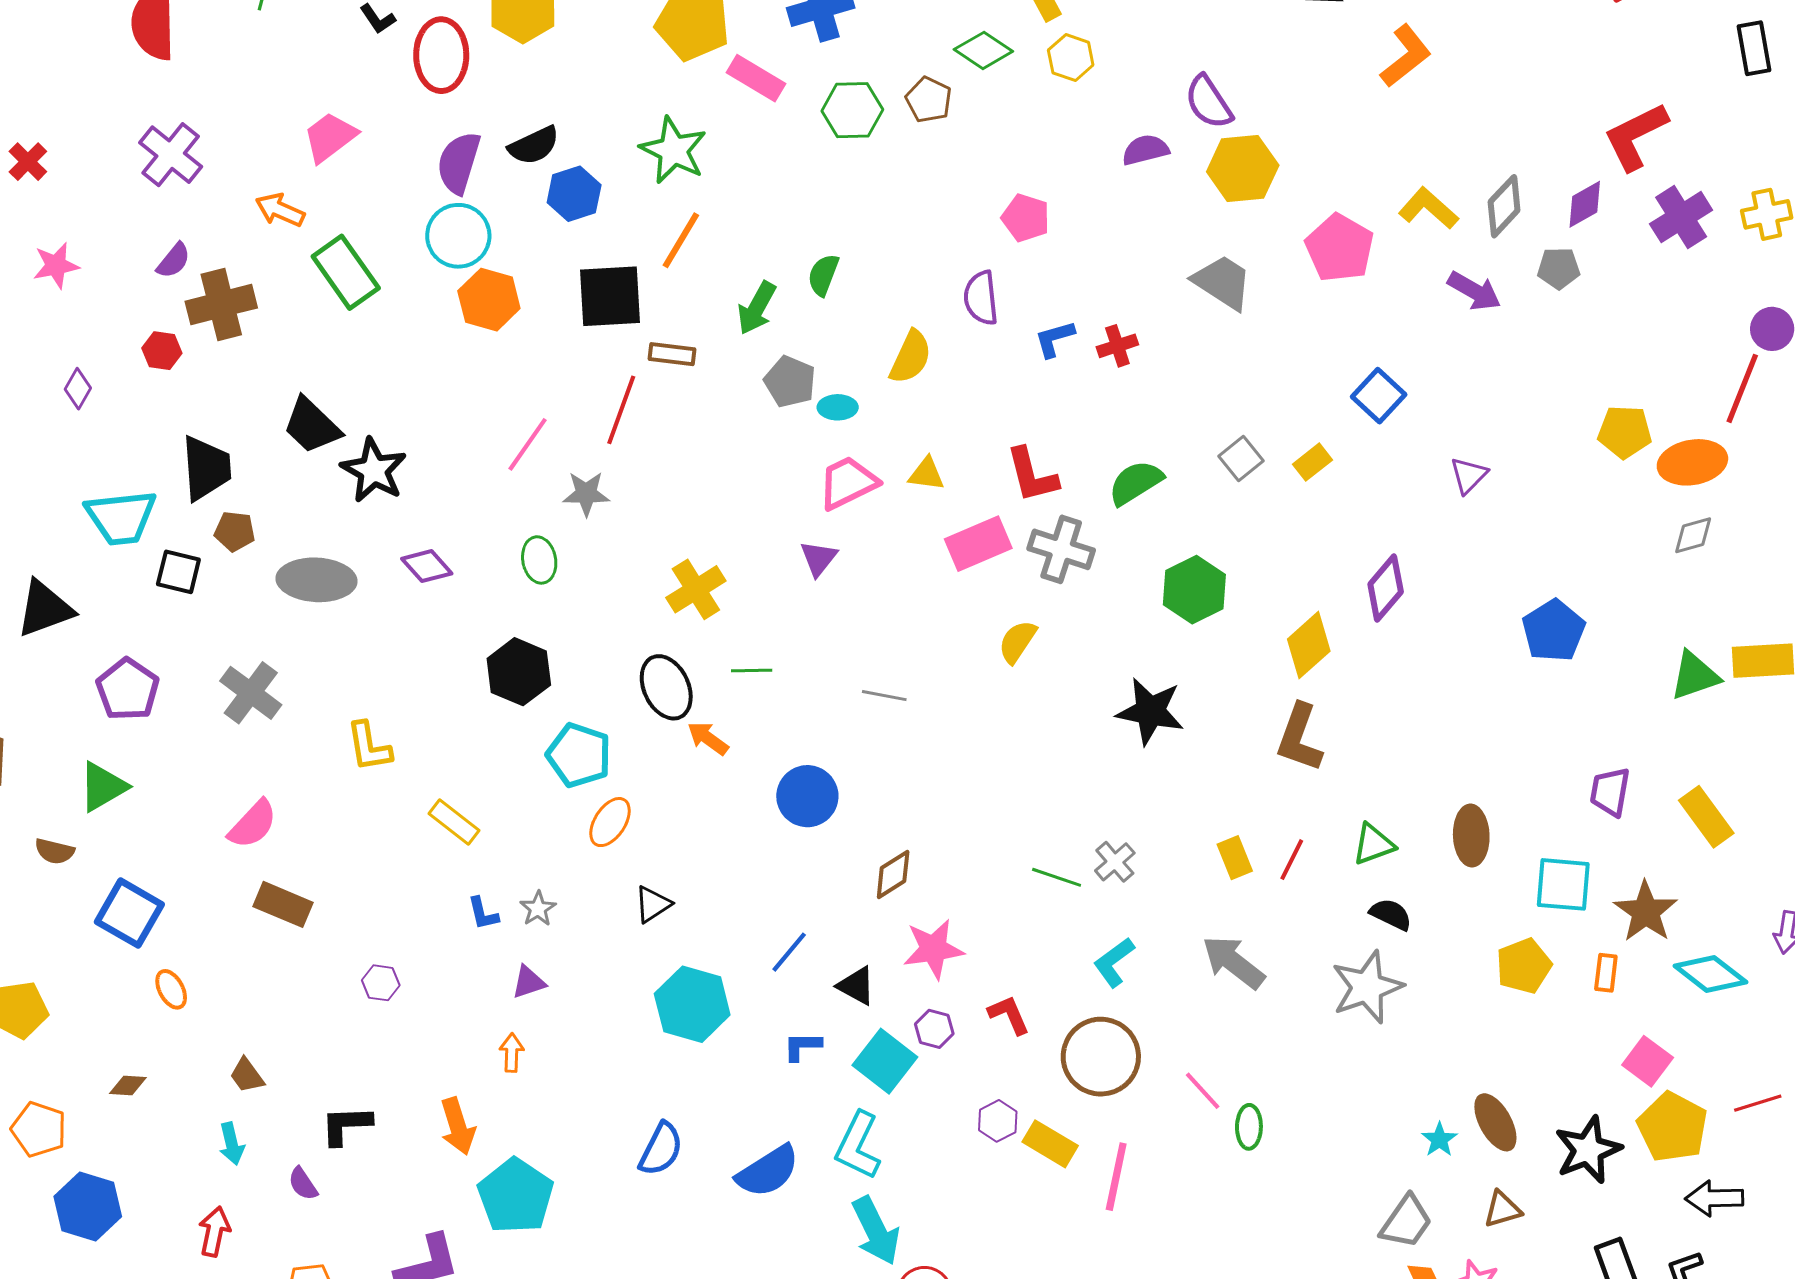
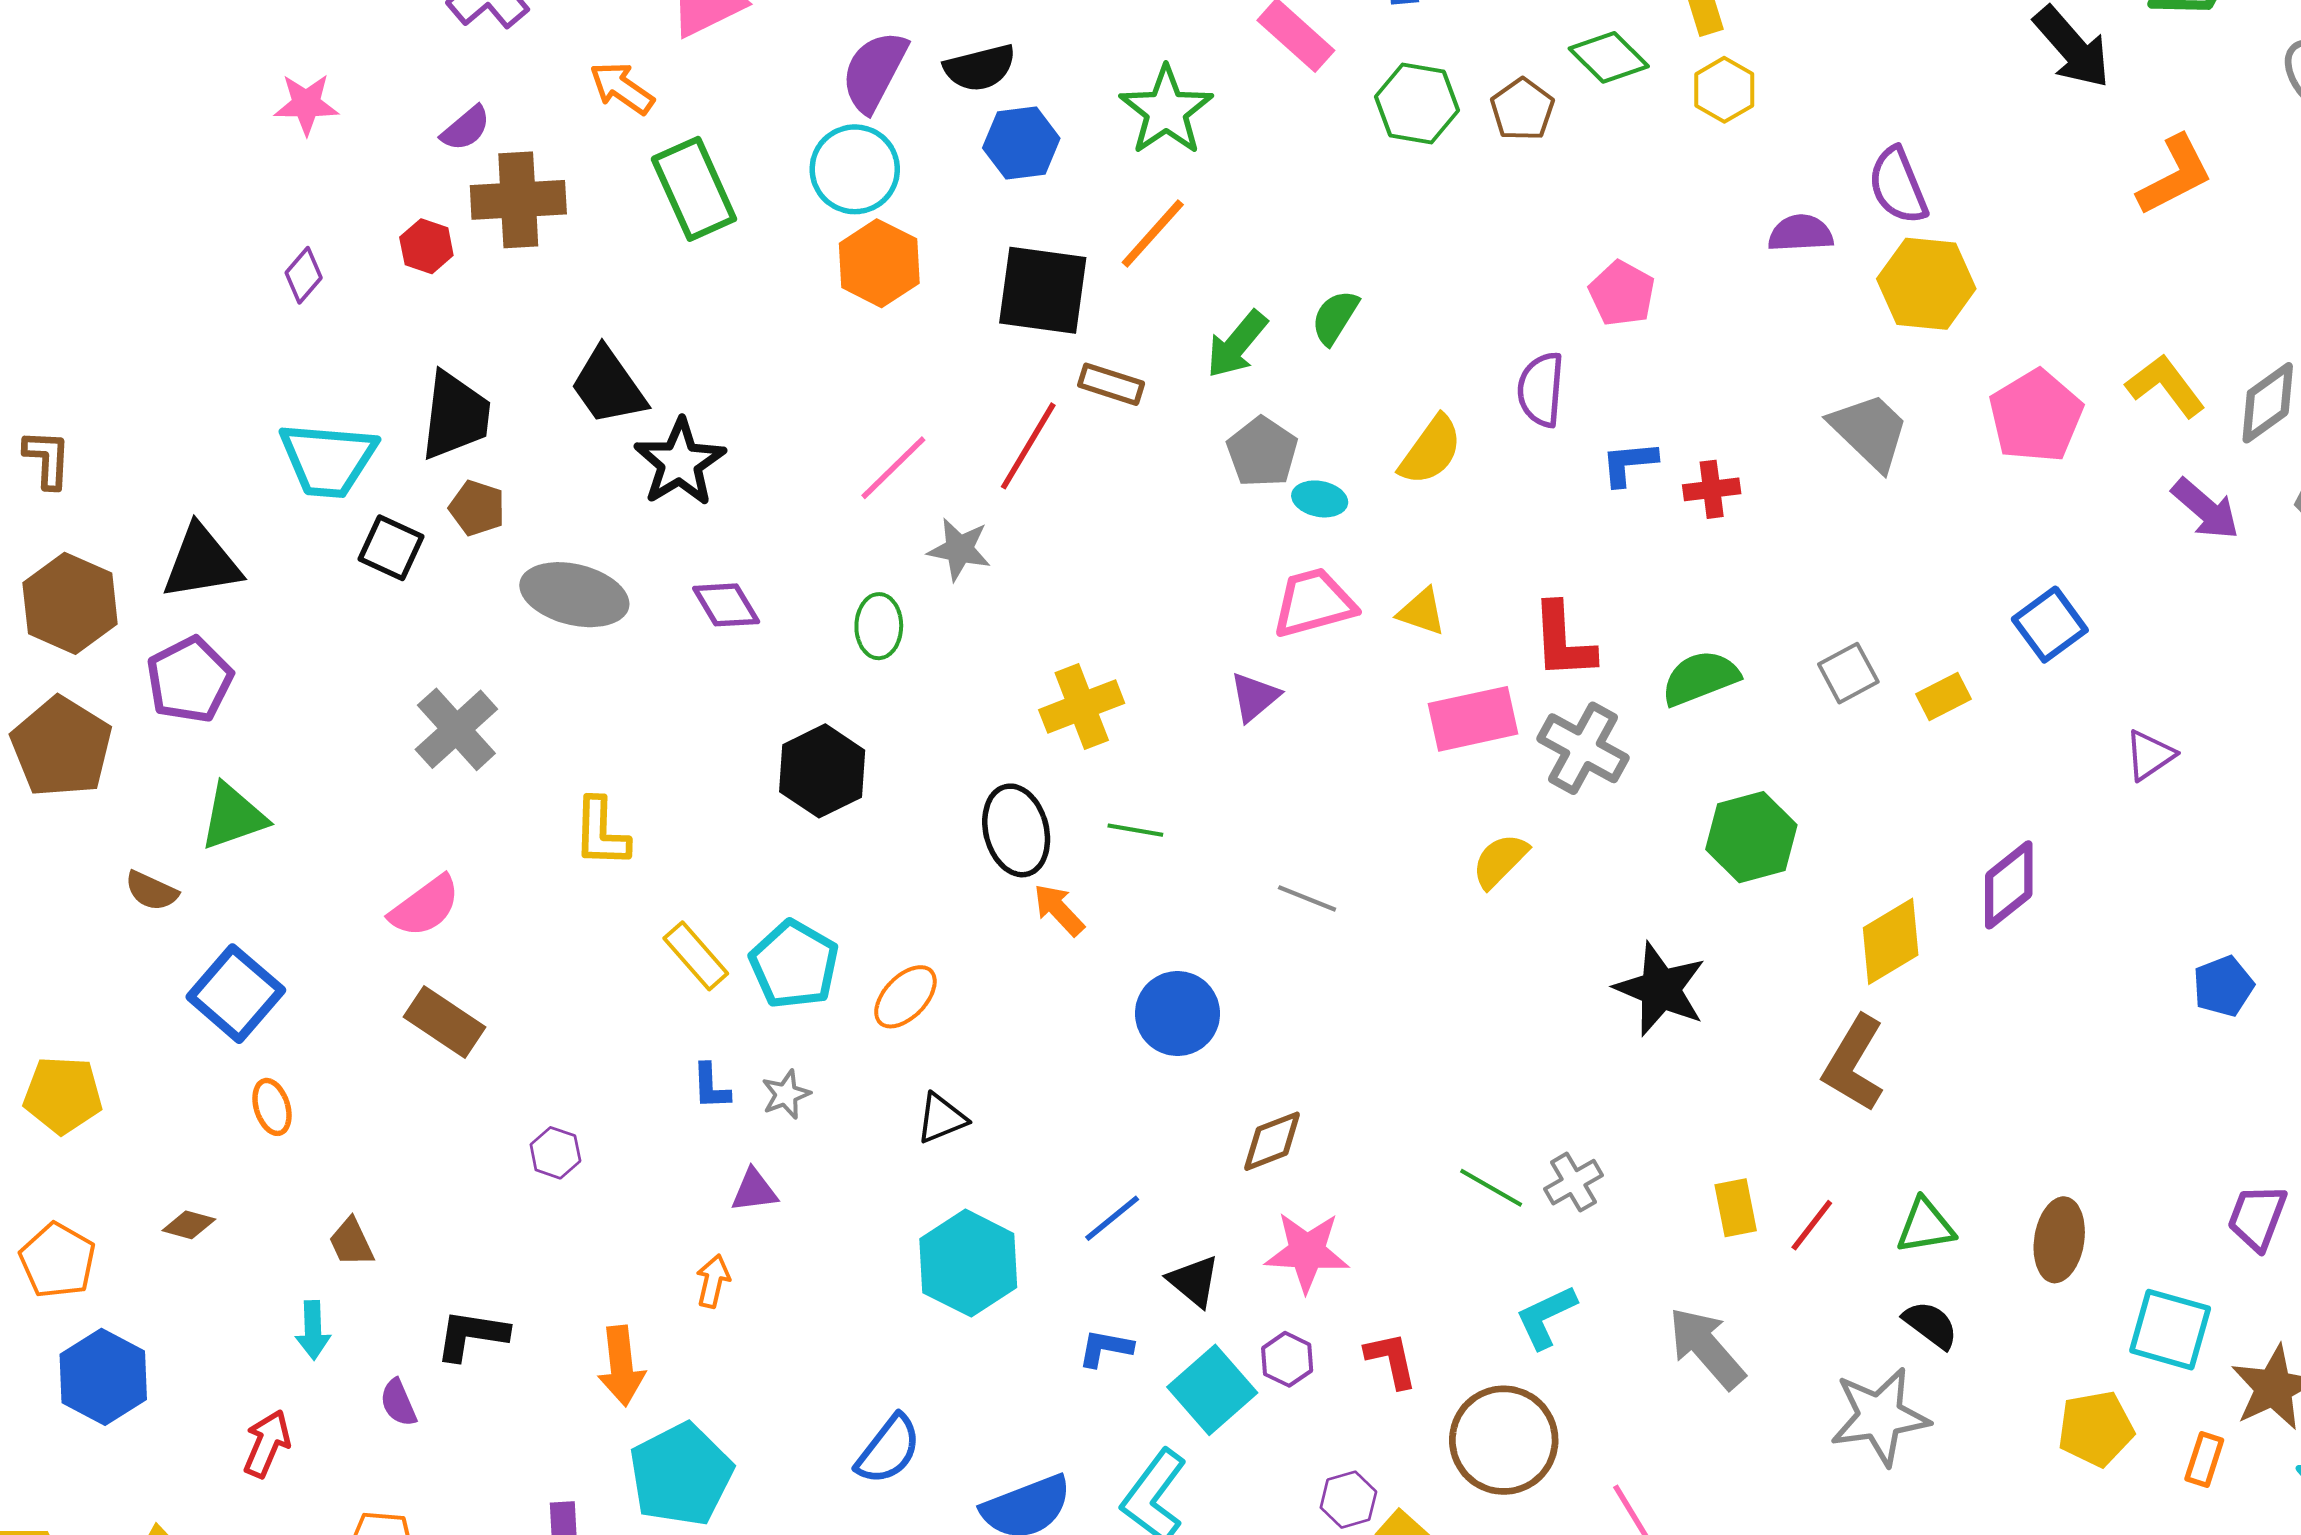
blue pentagon: (1554, 631) -> (2223, 986), size x0.7
purple pentagon: (128, 689) -> (190, 680), moved
cyan pentagon: (579, 755) -> (794, 965), moved

